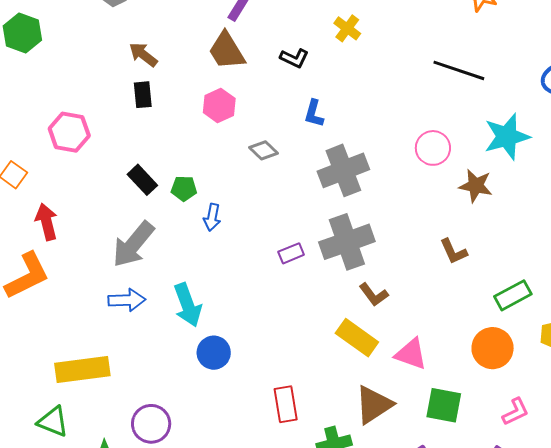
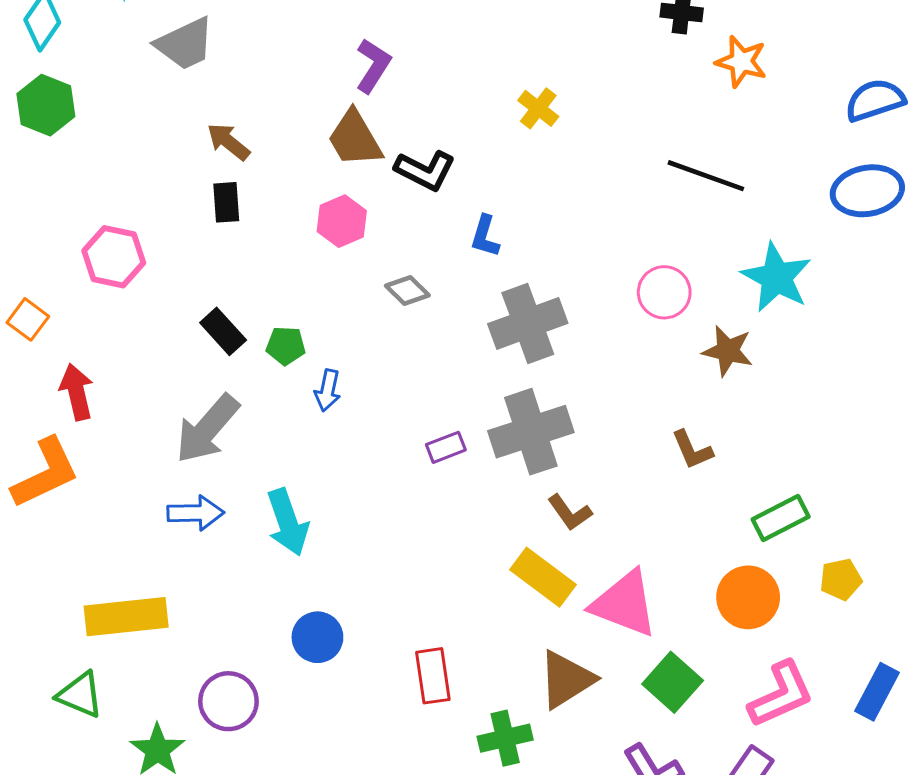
black L-shape: (294, 58) -> (425, 170), moved, size x1.4
cyan star: (507, 137) -> (776, 277), turned -30
blue circle: (214, 353) -> (317, 637), moved
pink triangle: (411, 354) -> (624, 604), size x1.4
green square: (444, 405) -> (673, 682), turned 30
pink L-shape: (516, 412) -> (781, 694), size x1.6

